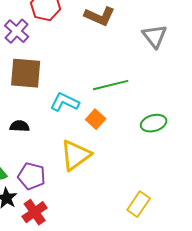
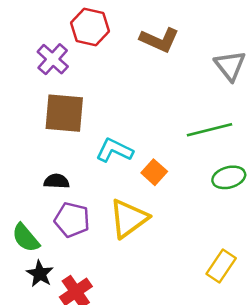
green line: (111, 85) -> (209, 130), moved
purple pentagon: (32, 176) -> (72, 220), moved
yellow rectangle: (139, 204) -> (221, 266), moved

